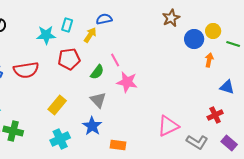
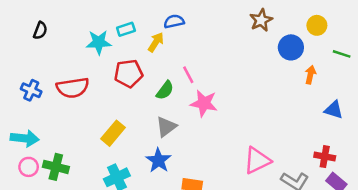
cyan rectangle: (67, 25) -> (126, 29), turned 56
yellow circle: (213, 31) -> (317, 25), moved
gray triangle: (98, 100) -> (166, 127), turned 36
red cross: (215, 115) -> (325, 157), moved, turned 35

